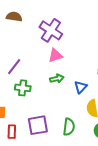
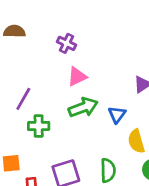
purple cross: (51, 30) -> (67, 43), size x0.6
green arrow: (57, 79) -> (83, 107), size x1.5

